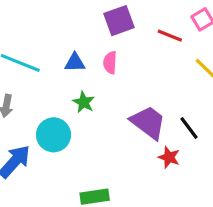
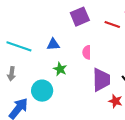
pink semicircle: (110, 63) -> (87, 52), moved
purple trapezoid: (148, 122) -> (101, 80), turned 55

